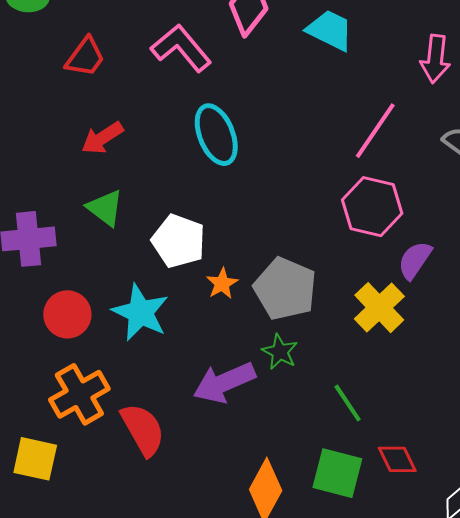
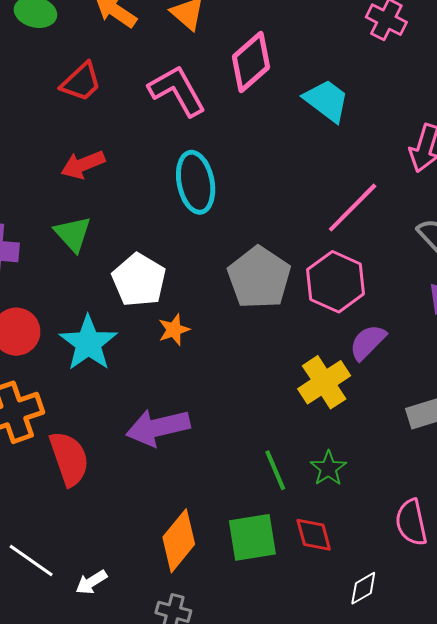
gray pentagon: (285, 289) -> (259, 278), moved
green star: (280, 352) -> (328, 468), moved
green square: (337, 473) -> (252, 537), turned -34

